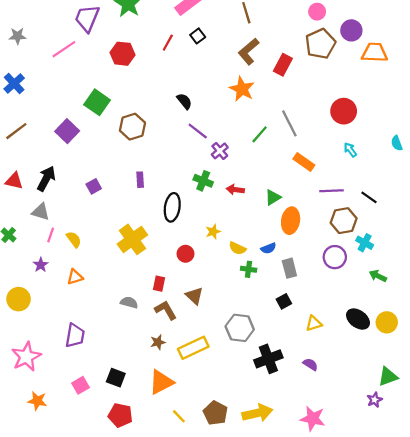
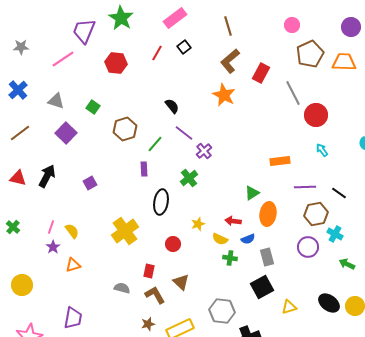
purple circle: (351, 30) -> (351, 27), moved
brown pentagon: (320, 44) -> (310, 54), moved
green square: (97, 102) -> (93, 107), size x0.6
gray line: (289, 123) -> (293, 93), moved
green line: (260, 134) -> (155, 144), moved
orange rectangle: (304, 162) -> (280, 161), turned -42
purple rectangle: (140, 180) -> (144, 169), moved
green cross: (203, 181) -> (189, 178), turned 30
red arrow: (235, 190) -> (233, 221), moved
gray triangle: (41, 212) -> (56, 101), moved
purple star: (41, 265) -> (53, 247), moved
black square: (284, 301) -> (262, 287), size x1.6

